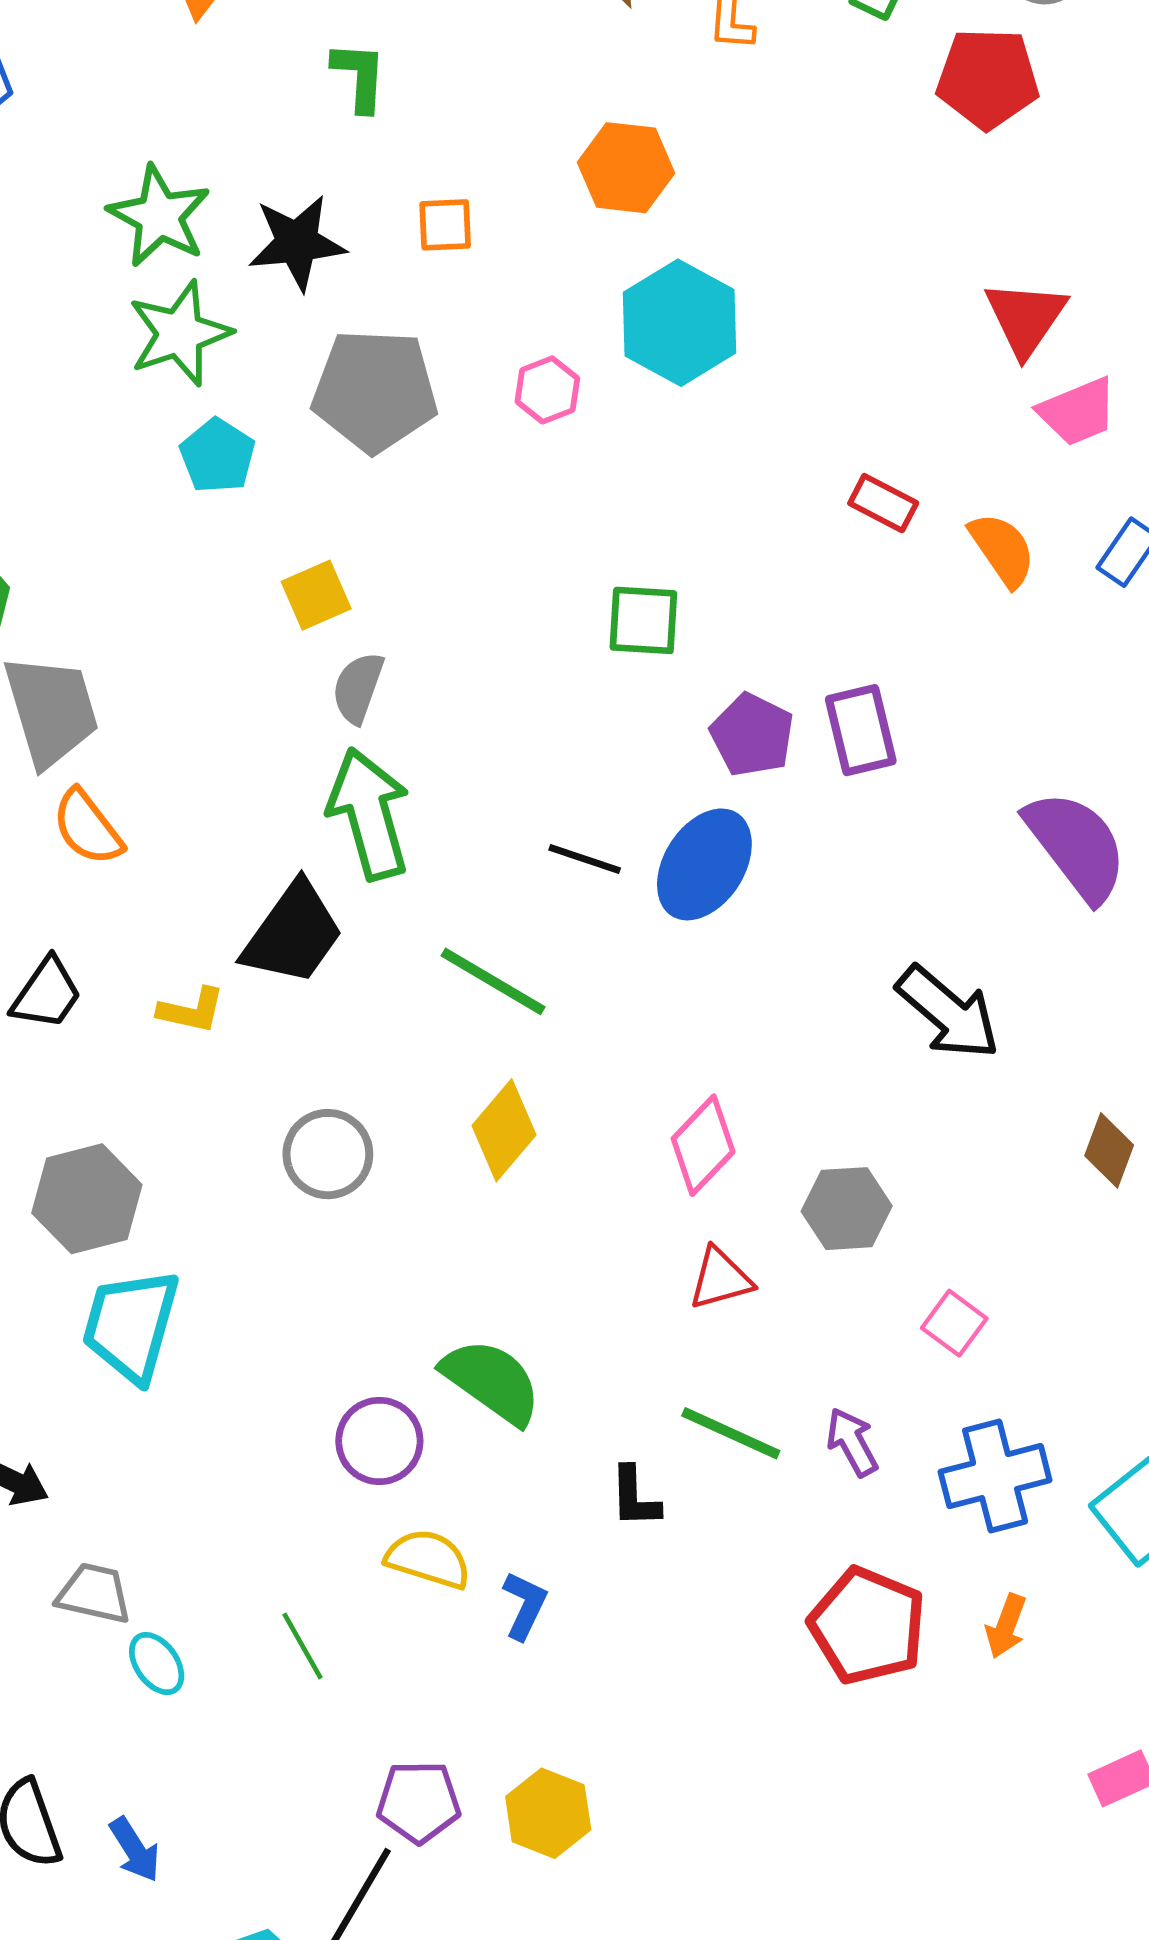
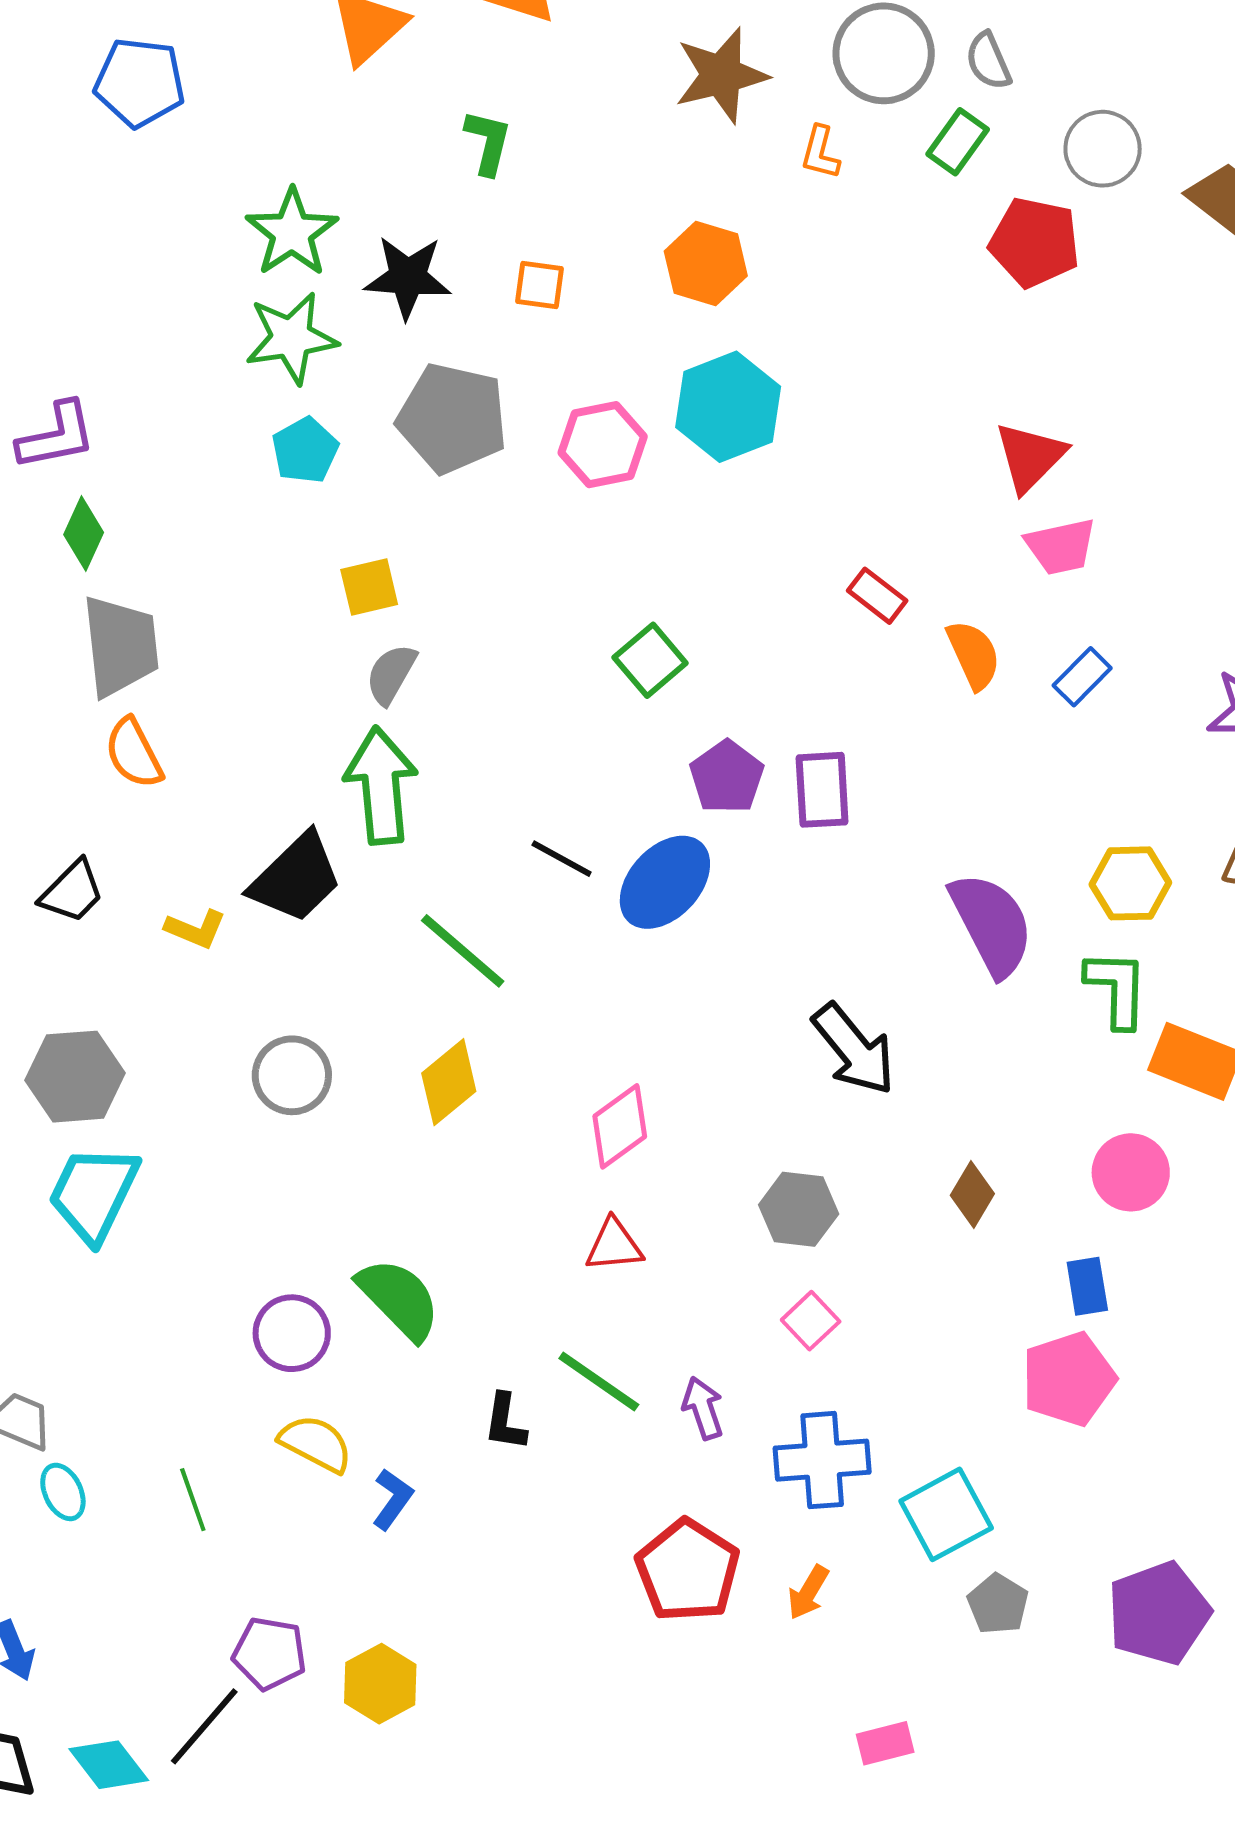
pink hexagon: (547, 390) -> (603, 445), size x1.5
green square: (643, 620) -> (650, 660), turned 36
gray hexagon: (847, 1209) -> (799, 1209), moved

